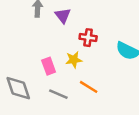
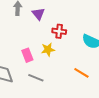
orange line: (89, 87) -> (81, 73), moved

